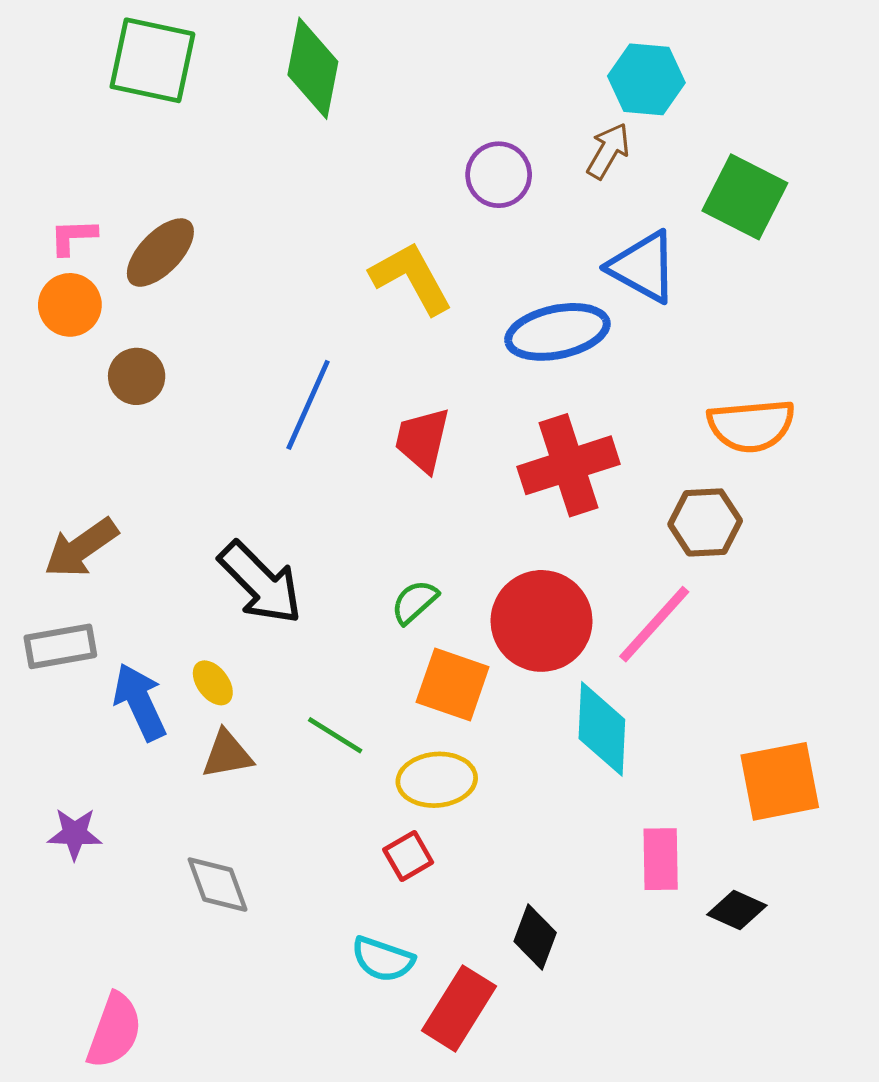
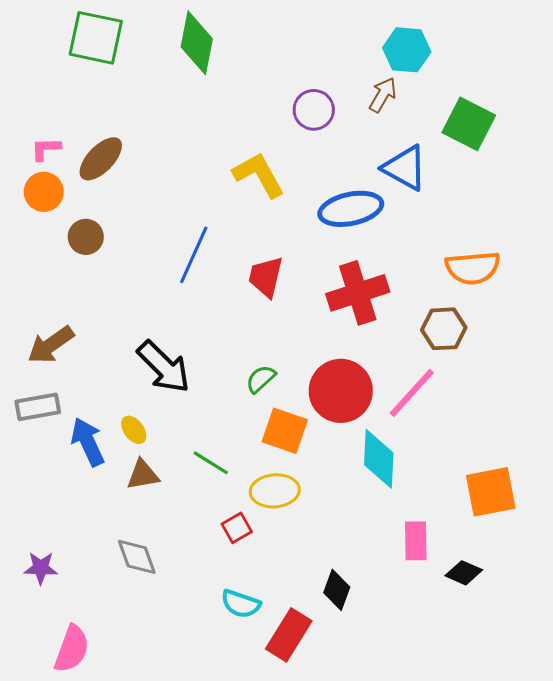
purple star: (75, 834) -> (41, 568), moved
red square: (408, 856) -> (237, 528), moved

